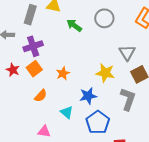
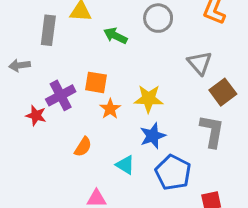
purple cross: (33, 46) -> (61, 95), moved
orange square: (34, 69) -> (96, 82), moved, turned -35
yellow star: (105, 73) -> (149, 99), moved

